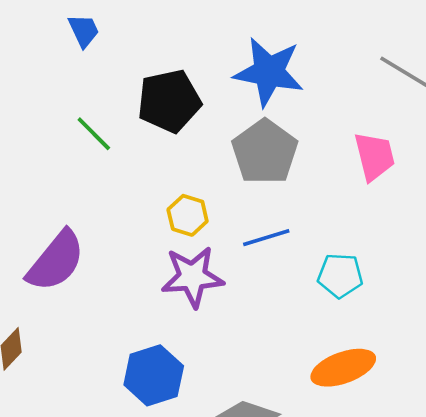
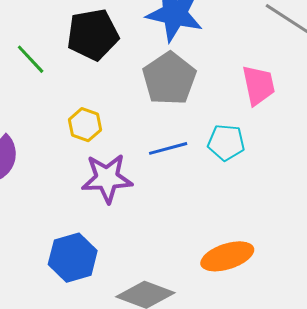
yellow hexagon: (188, 215) -> (85, 125), moved
cyan pentagon: (340, 275) -> (226, 142), moved

